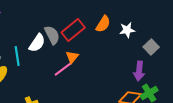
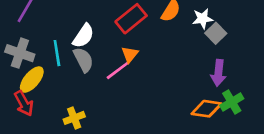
gray semicircle: (52, 35) -> (83, 60), moved
gray square: (151, 47) -> (216, 33), moved

